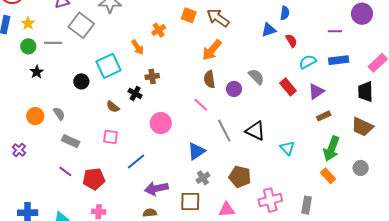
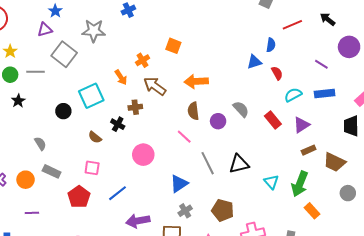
brown arrow: (218, 18) -> (155, 86), moved
purple line: (335, 31) -> (321, 64), turned 32
orange arrow: (212, 50) -> (196, 81), turned 45
orange circle: (35, 116) -> (26, 180), moved
brown trapezoid: (362, 127) -> (334, 162), moved
black triangle: (255, 131) -> (239, 164), turned -40
green arrow: (331, 149) -> (300, 184), moved
gray circle: (361, 168) -> (348, 193), moved
purple line: (65, 171) -> (32, 213), moved, turned -40
red pentagon: (94, 179) -> (79, 197), moved, turned -30

